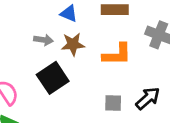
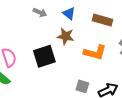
gray arrow: (43, 40) -> (40, 12), moved

